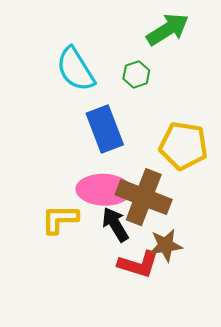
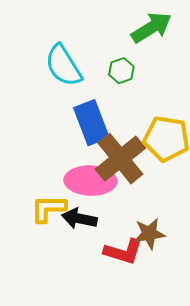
brown cross: (144, 197) -> (120, 159), moved, turned 30
black arrow: (115, 224) -> (79, 219), moved, turned -48

